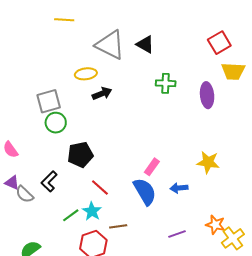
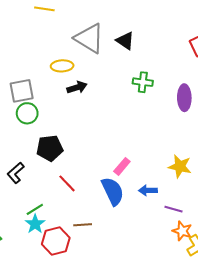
cyan star: (92, 211) -> (35, 224), moved
purple line: (177, 234) -> (174, 209), moved, turned 30

